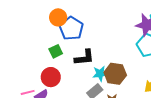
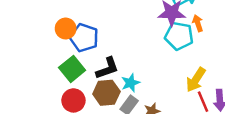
green square: (56, 51) -> (72, 69), size x1.5
brown hexagon: (115, 74) -> (106, 93), moved

